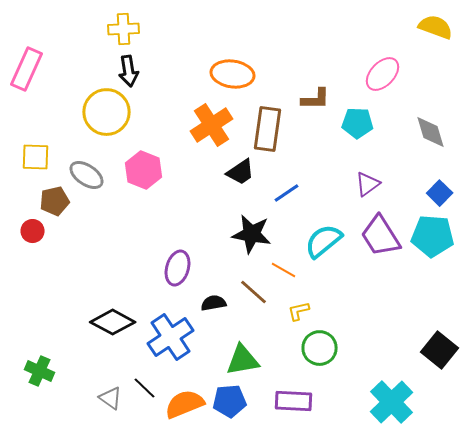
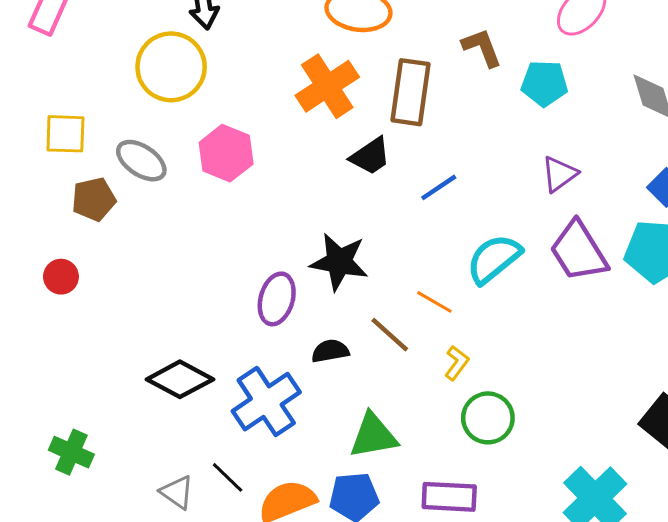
brown L-shape: (316, 99) -> (482, 48), turned -112
red circle: (32, 231) -> (61, 277), moved
black star: (252, 234) -> (339, 262), moved
yellow L-shape: (298, 311) -> (457, 363), turned 140

